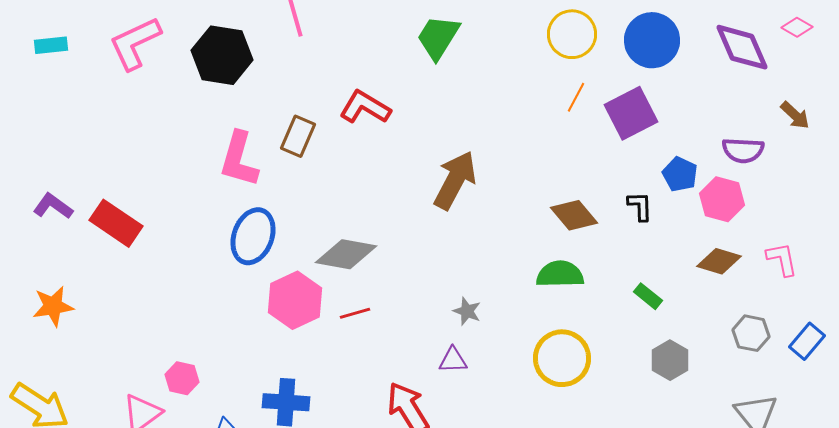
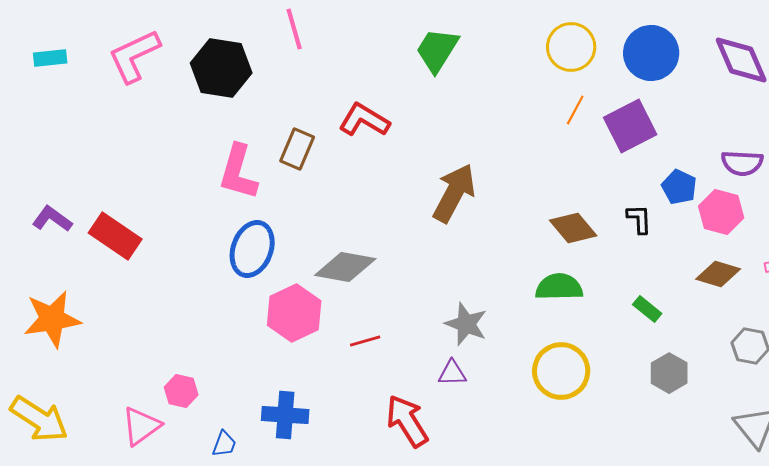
orange star: (53, 306) -> (52, 319), size x1.4
gray star: (467, 311) -> (466, 324), size x1.5
red line: (355, 313) -> (365, 341), moved

